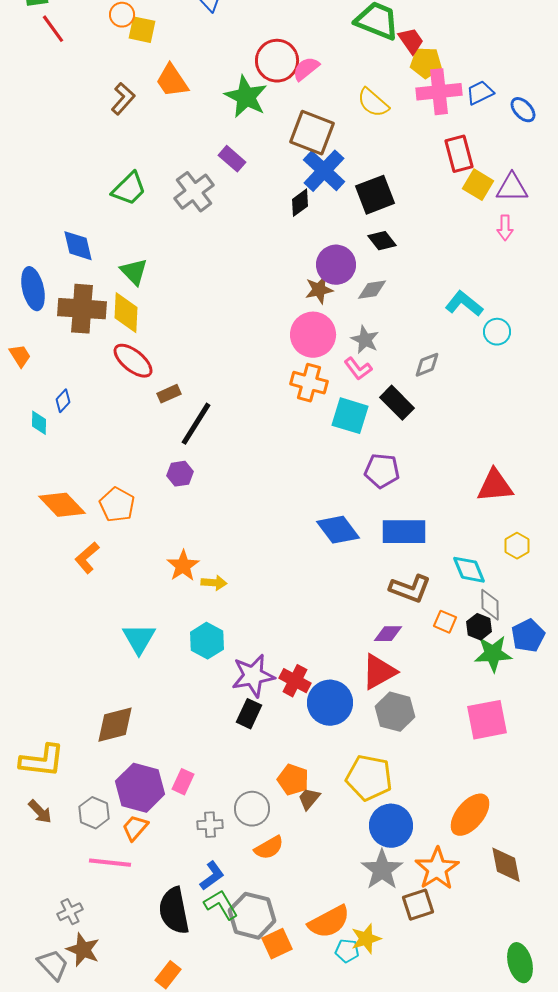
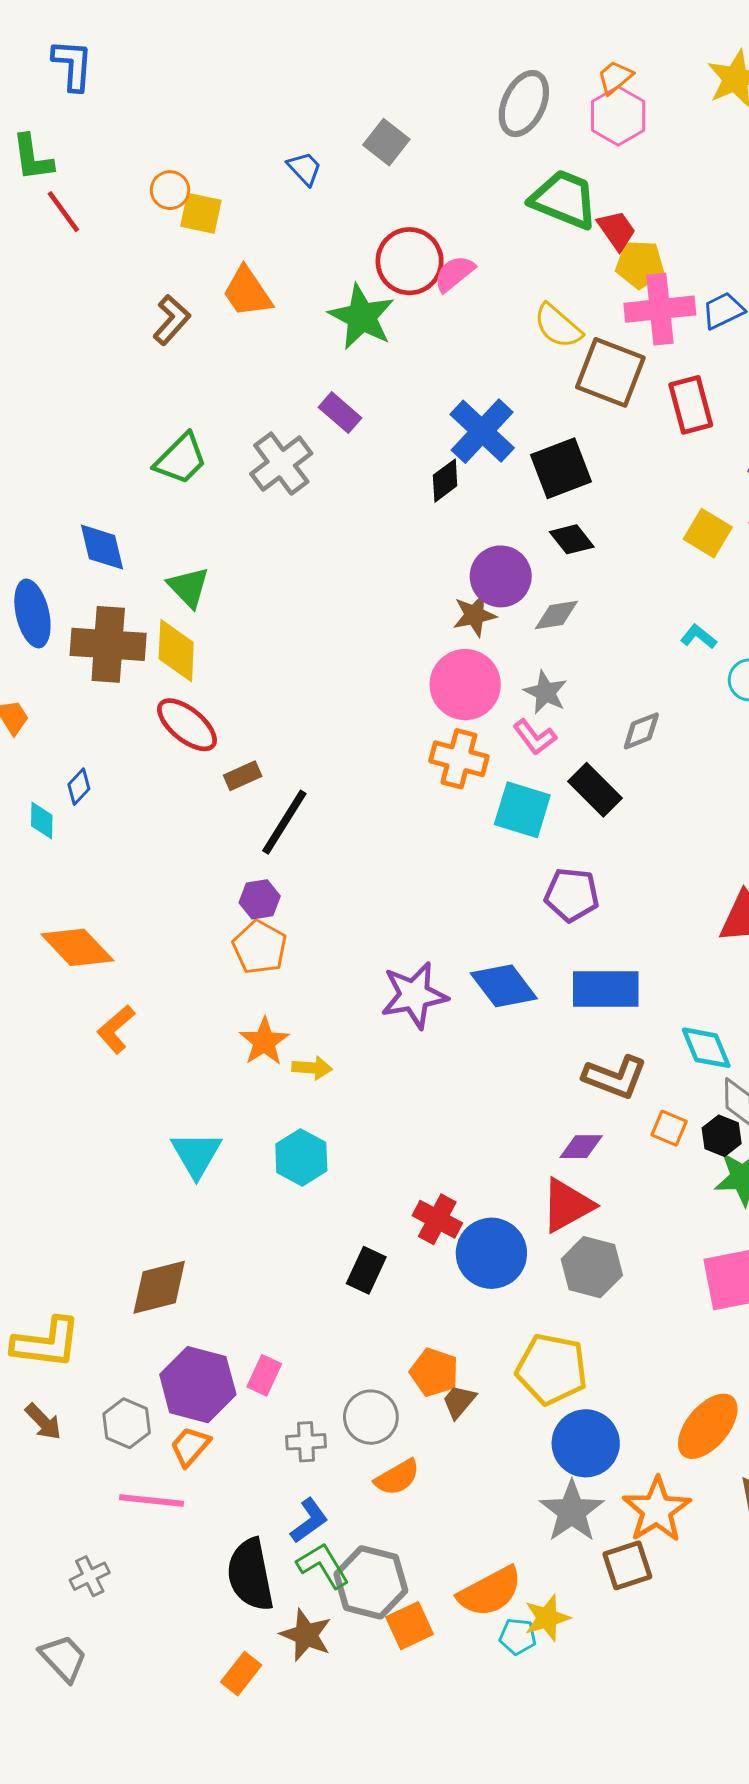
brown square: (312, 133) -> (610, 372), moved
yellow square: (478, 185) -> (708, 533), moved
cyan L-shape: (464, 304) -> (698, 637), size x0.6
orange pentagon: (117, 505) -> (260, 947), moved
purple star: (253, 676) -> (414, 995), moved
brown star: (83, 950) -> (306, 1635), moved

